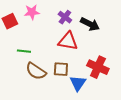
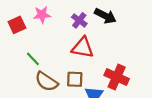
black arrow: (90, 24) -> (105, 16), moved
green line: (24, 51) -> (33, 59), turned 40

